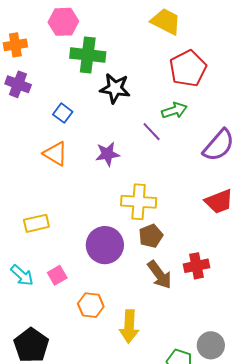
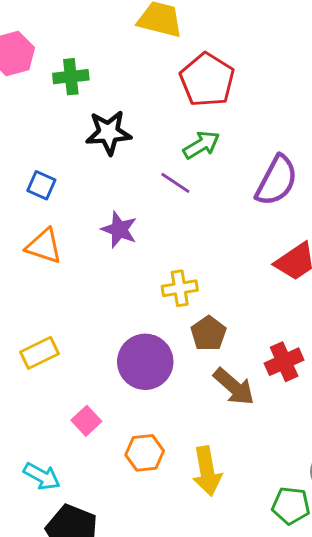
green cross: (88, 55) -> (71, 77), moved, size x0.7
purple star: (107, 154) -> (119, 230), turned -30
yellow cross: (139, 202) -> (180, 288), size x0.7
cyan arrow: (22, 275) -> (42, 476), moved

